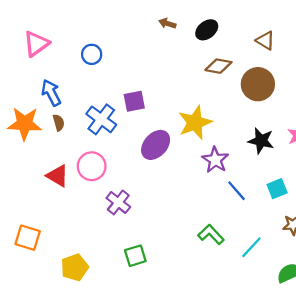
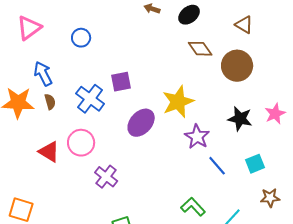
brown diamond: (218, 66) -> (200, 49), turned 45

